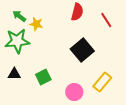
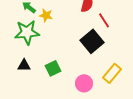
red line: (106, 20) -> (104, 20), moved

